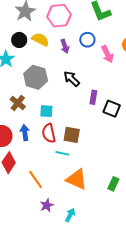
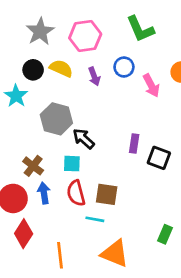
black arrow: (72, 79) -> (84, 139), moved
brown cross: (18, 103) -> (33, 166), moved
orange line: (36, 179) -> (60, 255), turned 30
green rectangle: (113, 184) -> (165, 234), moved

